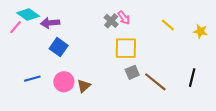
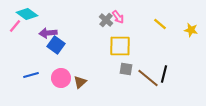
purple arrow: (50, 23) -> (48, 33), moved
gray square: (132, 72) -> (126, 69), turned 32
black line: (192, 78) -> (164, 74), moved

